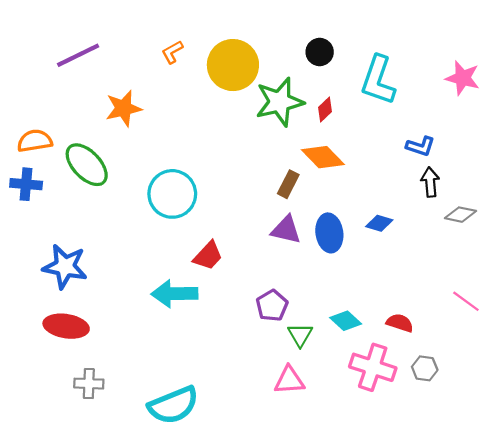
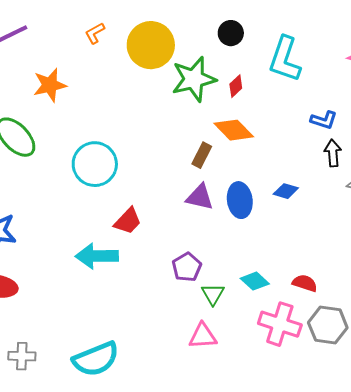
gray hexagon: (425, 368) -> (328, 325), size x1.6
gray cross: (89, 384) -> (22, 356), moved

